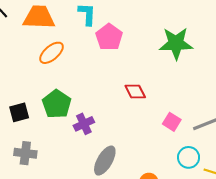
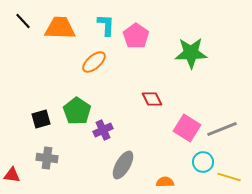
pink pentagon: (109, 37) -> (136, 36), moved
orange ellipse: (51, 53) -> (94, 62), moved
pink square: (172, 122) -> (187, 128), size x1.5

